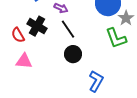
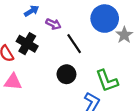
black line: (68, 29) -> (74, 44), moved
green L-shape: (116, 38) -> (107, 81), moved

